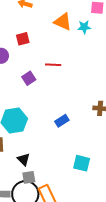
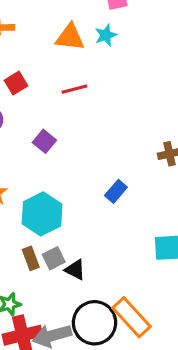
red line: (53, 65) -> (74, 89), moved
gray square: (29, 177) -> (54, 258), moved

